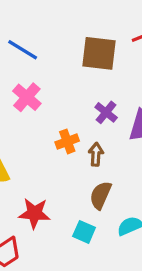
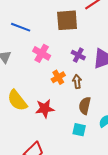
pink cross: (27, 97) -> (42, 53), moved
red star: (34, 213) -> (45, 109), moved

